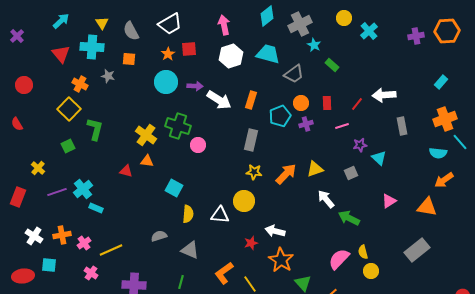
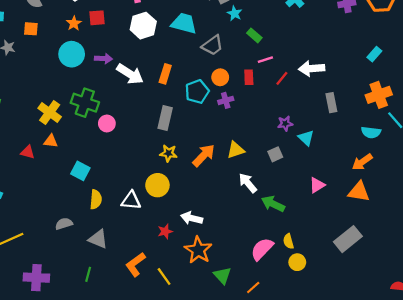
pink line: (342, 126) -> (265, 60), moved
orange arrow: (444, 180) -> (362, 162), moved

